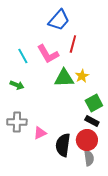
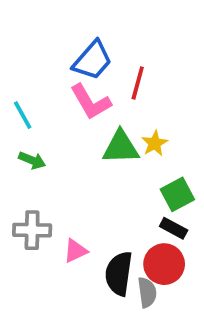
blue trapezoid: (59, 20) -> (92, 60), moved
cyan line: (23, 56) -> (23, 115), moved
gray semicircle: (89, 158) -> (147, 292), moved

